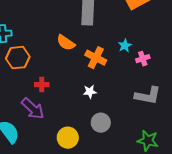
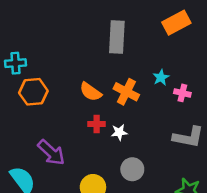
orange semicircle: (66, 43) -> (91, 92), moved
pink cross: (143, 59) -> (182, 93), turned 32
red cross: (42, 85) -> (97, 124), moved

